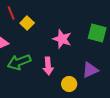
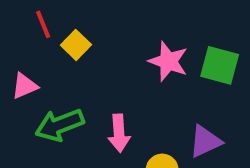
pink star: (62, 39) -> (168, 61), moved

